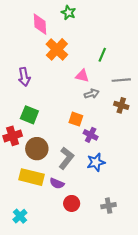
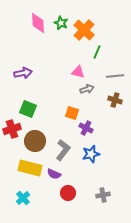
green star: (68, 13) -> (61, 23), moved
orange cross: (57, 49) -> (84, 30), moved
purple arrow: (24, 77) -> (23, 73), turned -90
cyan cross: (20, 216) -> (23, 198), moved

